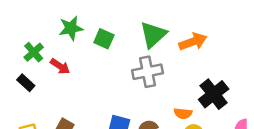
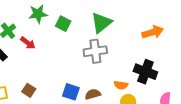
orange arrow: (193, 42) -> (153, 32), moved
black cross: (214, 94) -> (145, 72), turned -35

